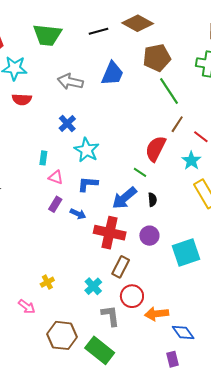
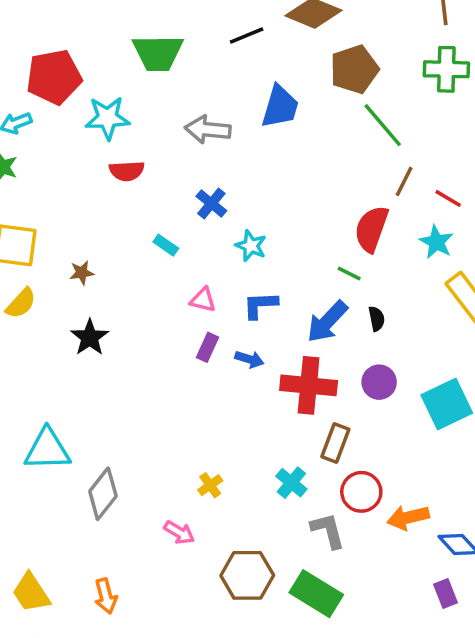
cyan star: (87, 150) -> (251, 246), size x0.7
cyan rectangle: (43, 158) -> (166, 245), moved, turned -56

